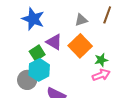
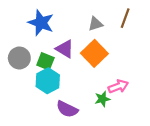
green square: (37, 53) -> (45, 61), turned -35
green star: (101, 60) -> (102, 99), moved
gray circle: (27, 80) -> (19, 58), moved

